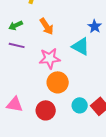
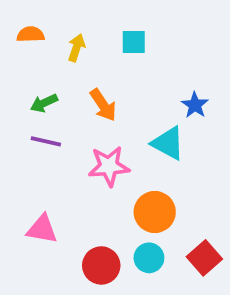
orange circle: (58, 82) -> (155, 212), moved
pink triangle: (15, 104) -> (42, 229), moved
cyan circle: (80, 105) -> (149, 258), moved

